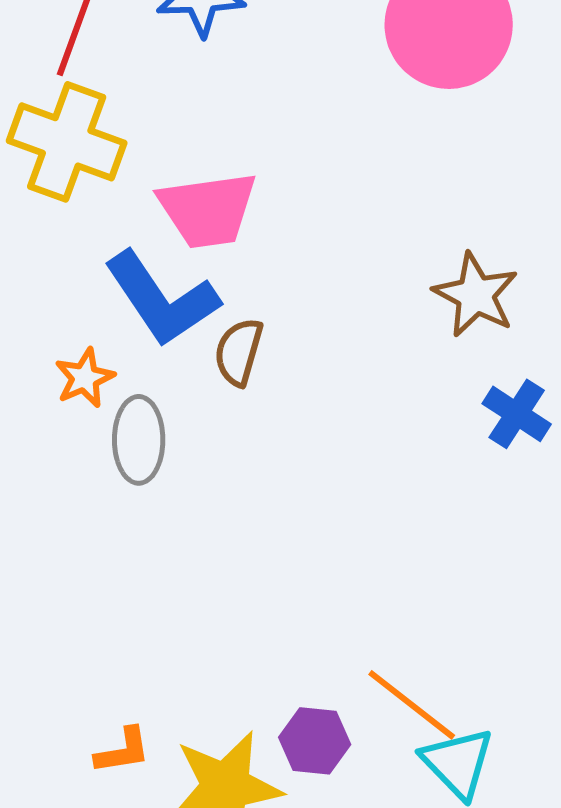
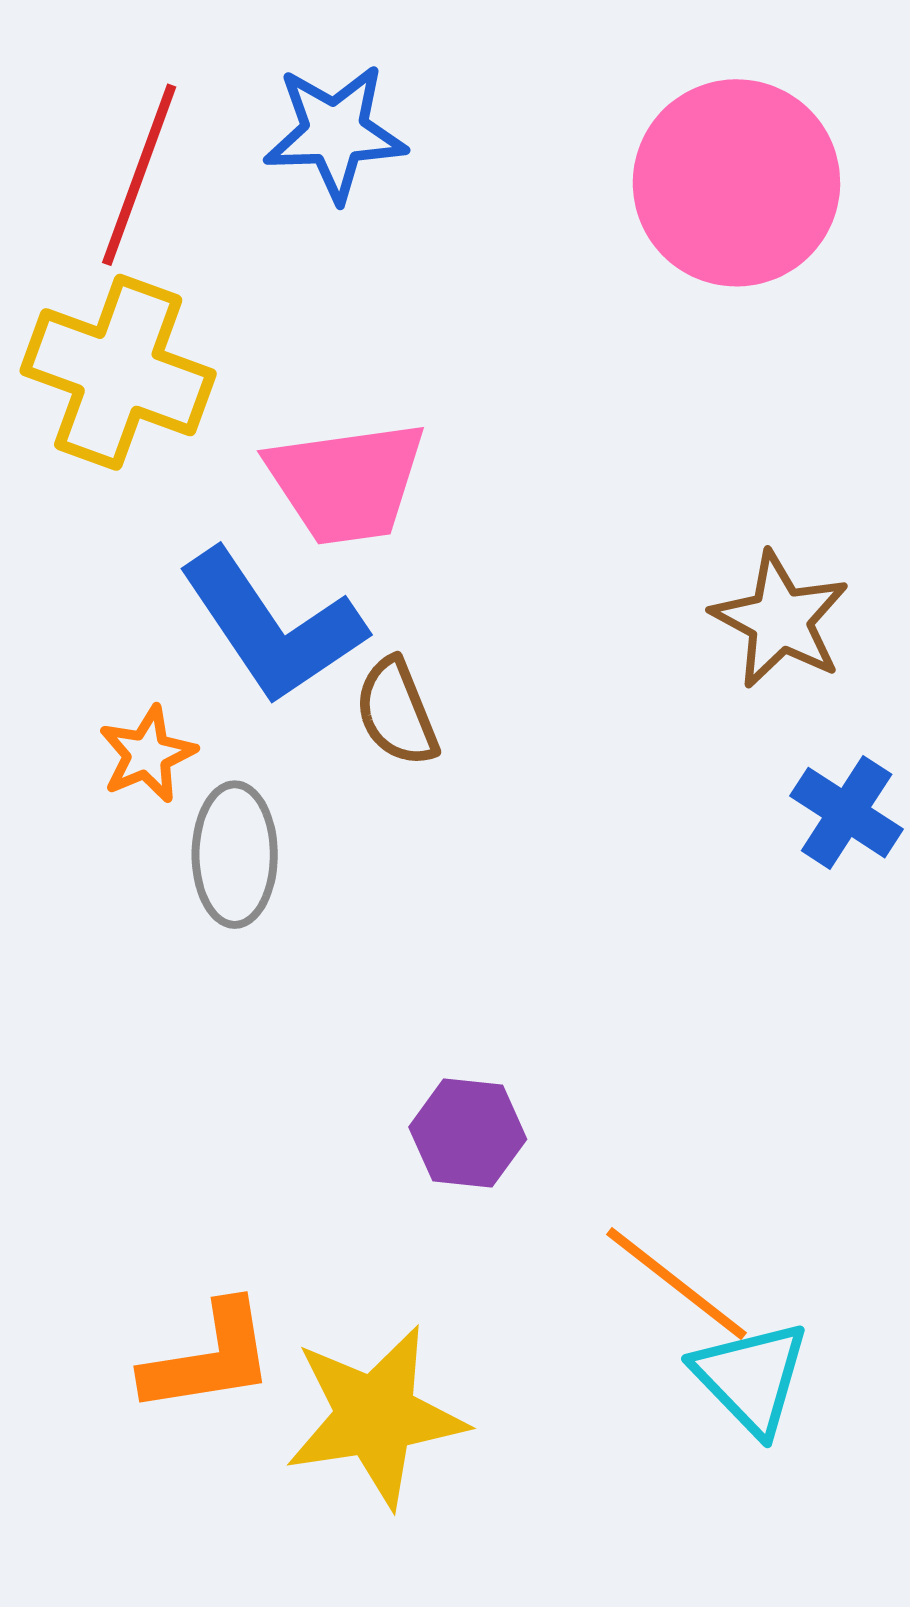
brown semicircle: (239, 352) -> (397, 712), turned -38
purple hexagon: (315, 741) -> (468, 1133), moved
orange L-shape: (123, 751) -> (209, 1358), size x1.5

